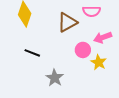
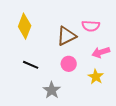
pink circle: (83, 50) -> (69, 64), moved

